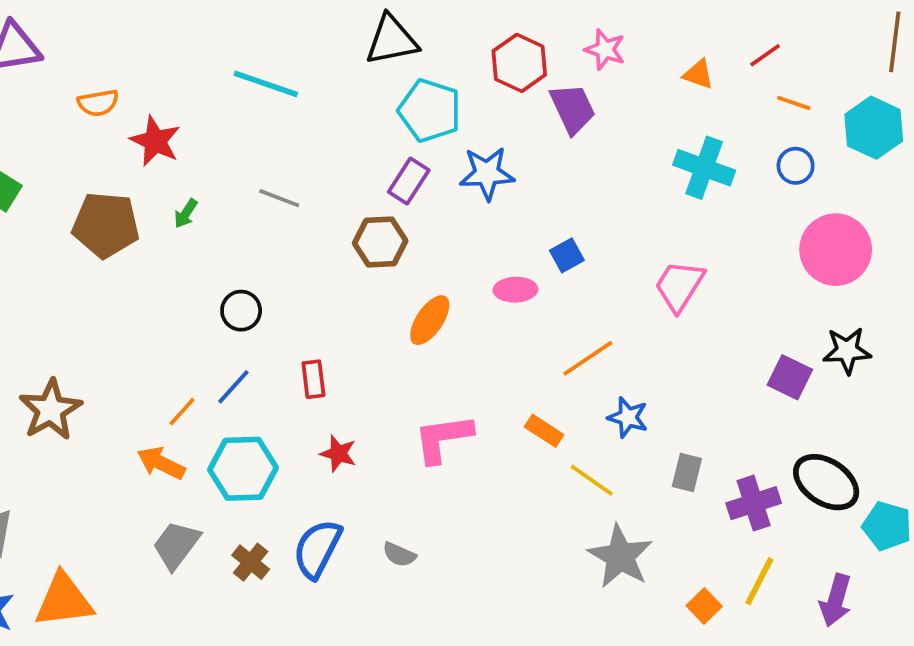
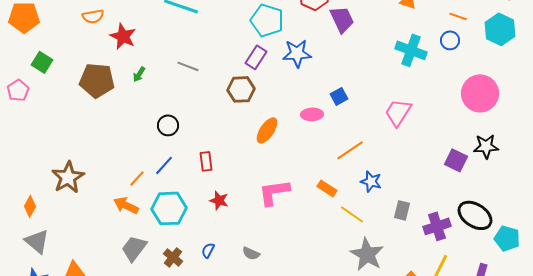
blue circle: (796, 166) -> (450, 40), moved
blue semicircle: (317, 549) -> (208, 250), size x0.5

